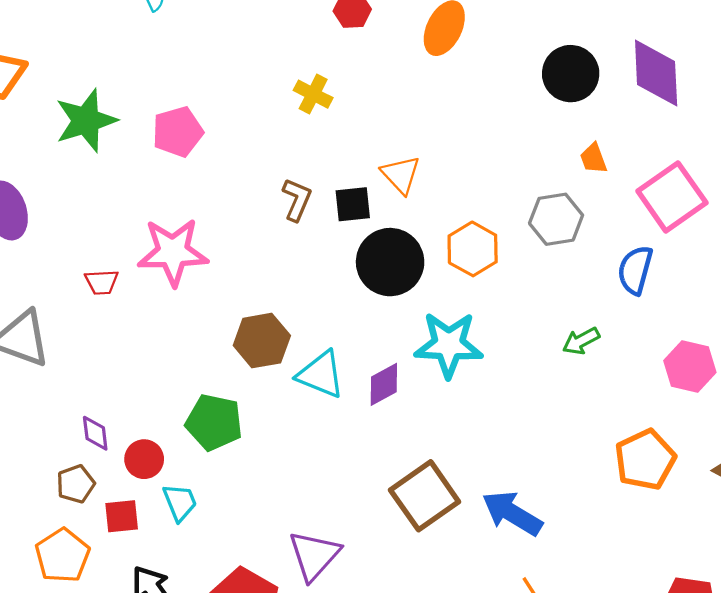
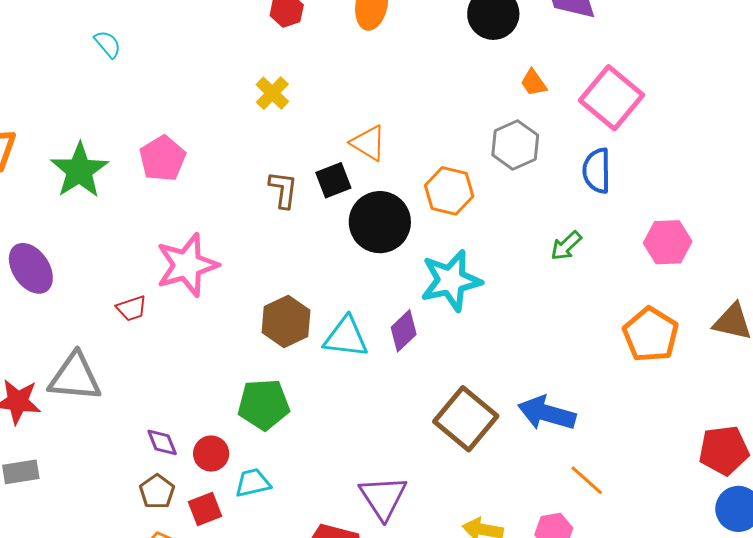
yellow cross: (313, 94) -> (272, 93), turned 32
cyan trapezoid: (180, 502) -> (253, 483), turned -66

